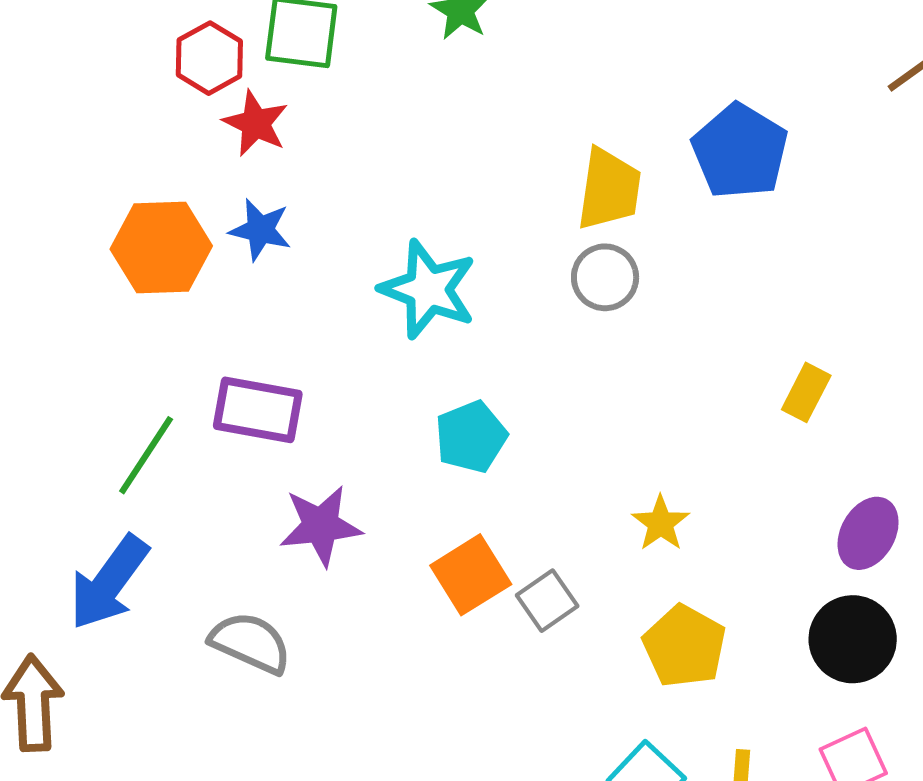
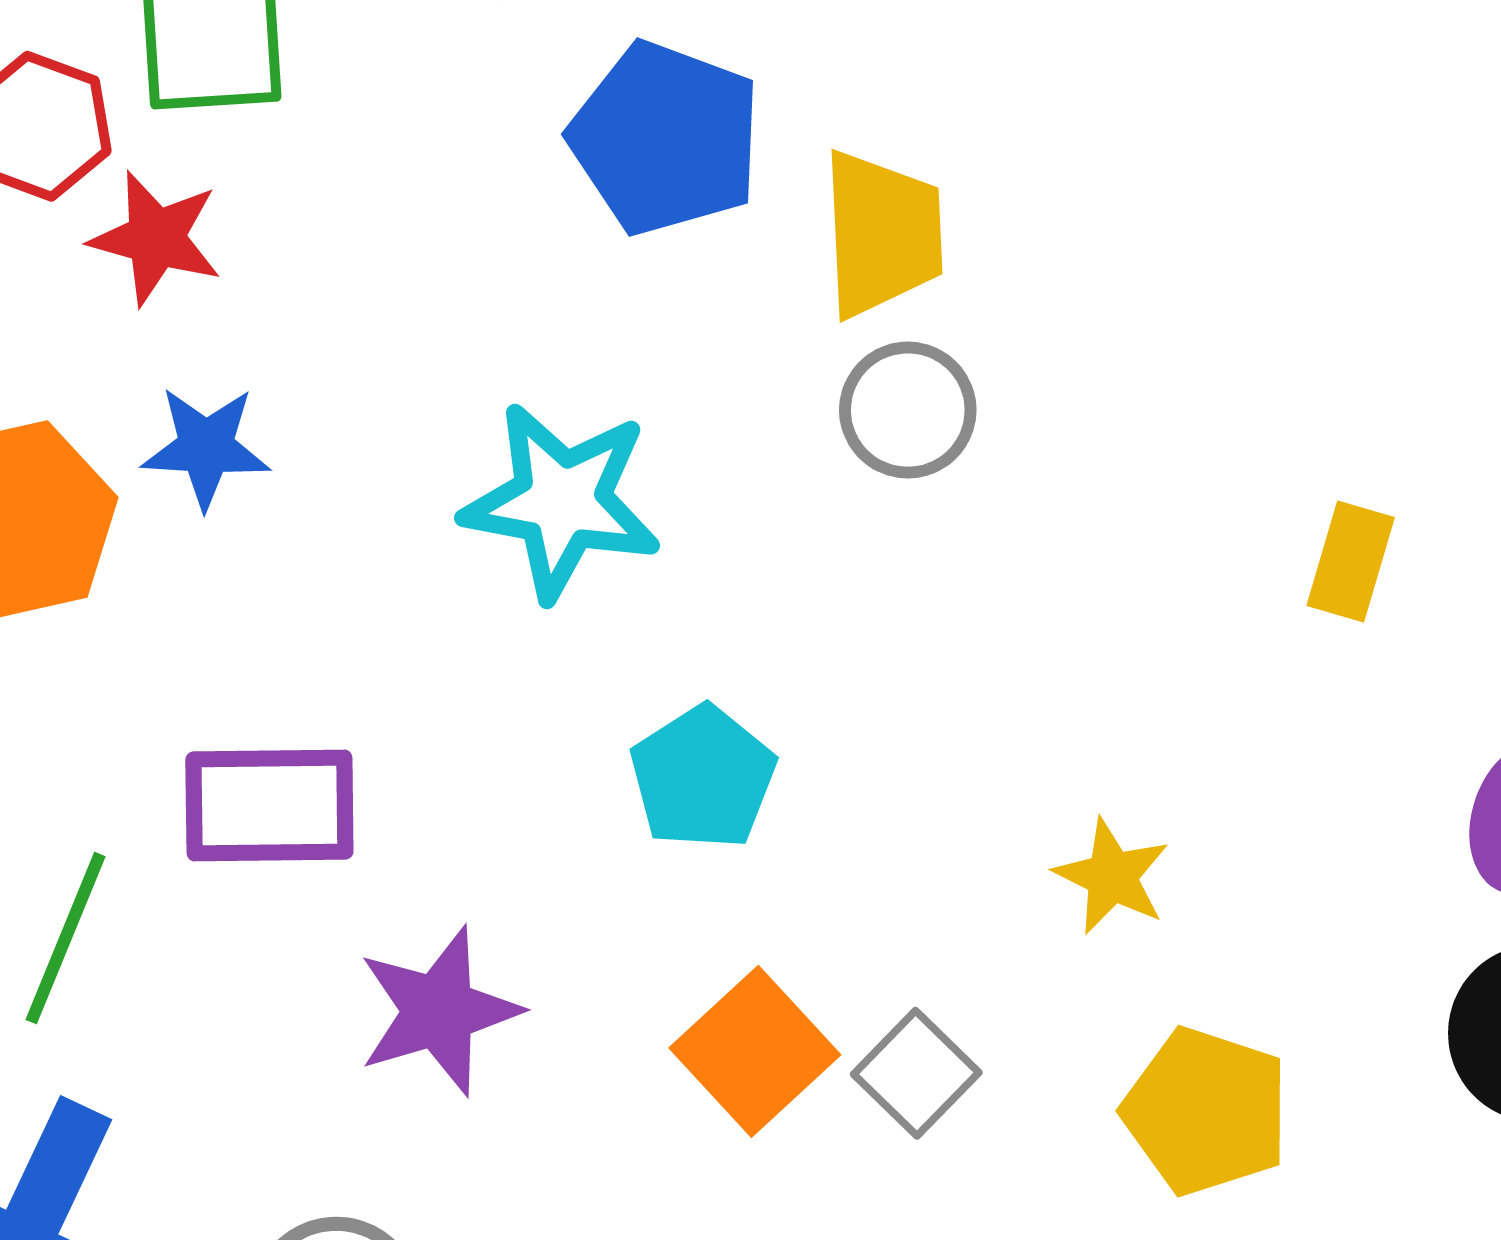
blue pentagon: (740, 151) -> (666, 138), moved

